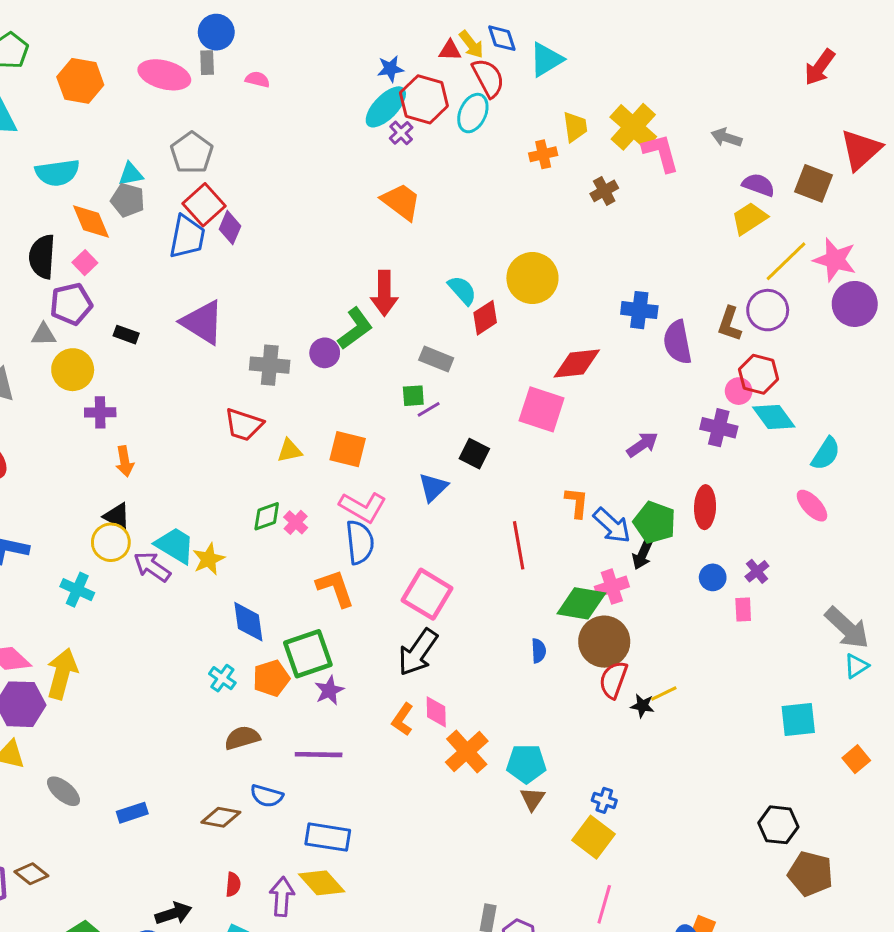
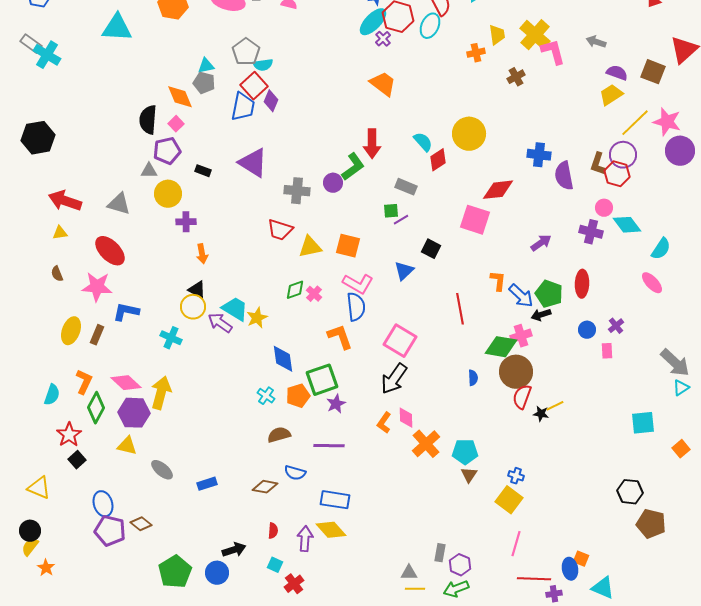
cyan semicircle: (57, 173) -> (263, 65), moved, size x0.7
red hexagon: (759, 374) -> (617, 174), moved
yellow triangle: (290, 451) -> (310, 247), size x1.4
black arrow: (642, 554) -> (541, 315), turned 48

